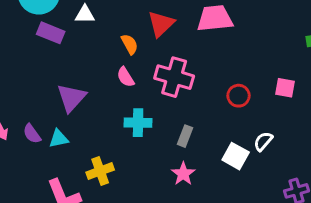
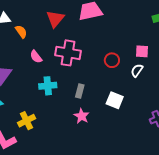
orange semicircle: (130, 44) -> (21, 32), moved
white semicircle: (263, 141) -> (137, 70), moved

